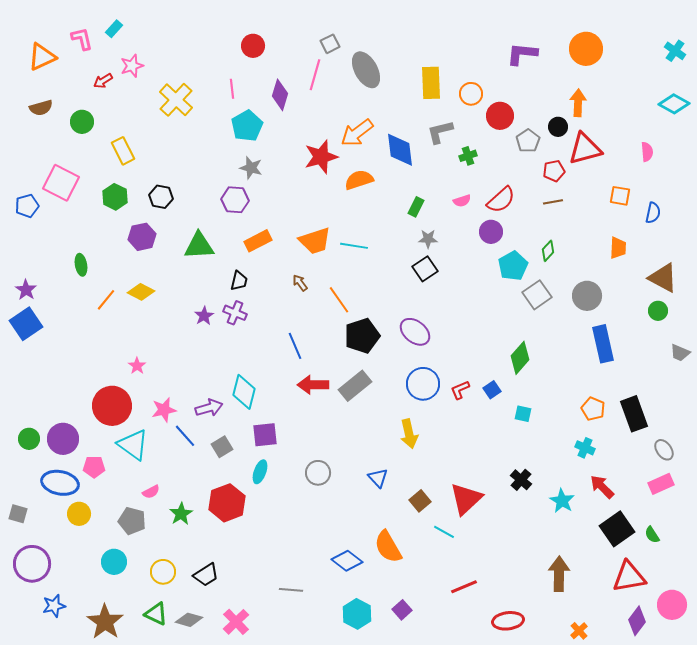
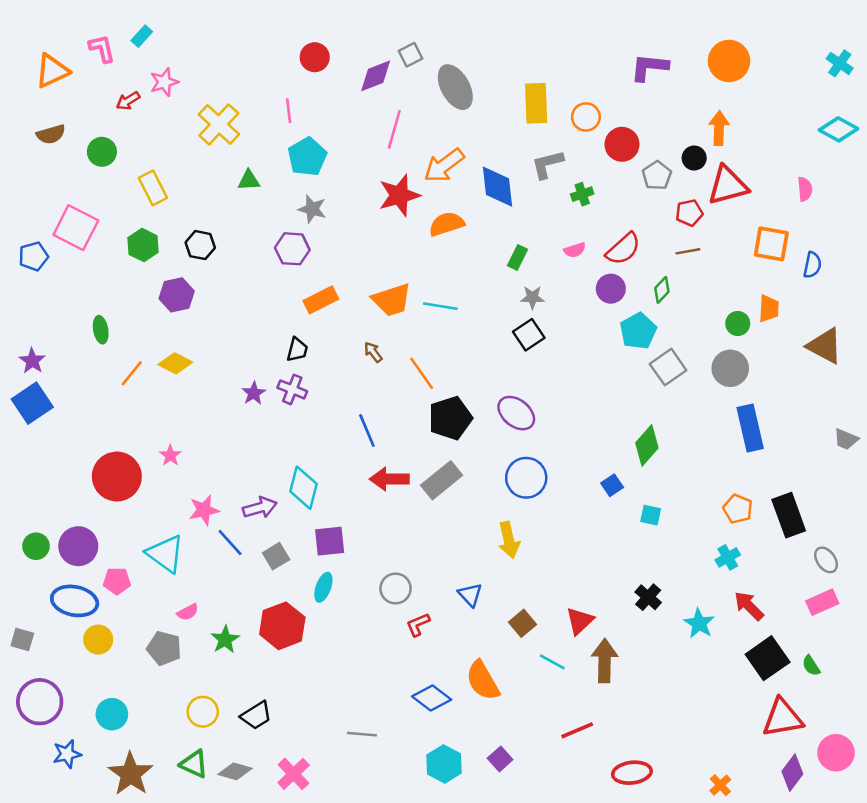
pink line: (315, 75) -> (394, 129), moved
purple diamond: (280, 95) -> (376, 76), moved, turned 52
orange square: (620, 196) -> (771, 244), size x1.4
green triangle: (199, 246) -> (249, 180), moved, size x0.6
green diamond: (548, 251) -> (662, 290), moved
green circle: (658, 311) -> (738, 323), moved
red L-shape: (460, 390) -> (418, 625), moved
red circle: (112, 406) -> (117, 477), moved
cyan cross: (585, 448) -> (728, 557), turned 36
red triangle: (466, 499) -> (580, 621), size x0.7
cyan circle: (114, 562) -> (112, 714), moved
brown arrow: (559, 574) -> (605, 661), moved

